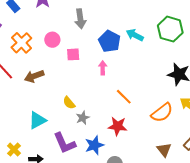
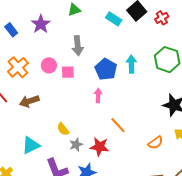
cyan arrow: (135, 35) -> (131, 64), turned 60
pink square: (73, 54) -> (68, 72), moved
orange semicircle: (162, 113) -> (155, 143), size x0.7
red star: (118, 126) -> (100, 147), moved

